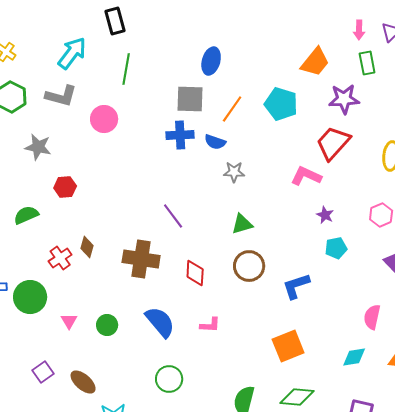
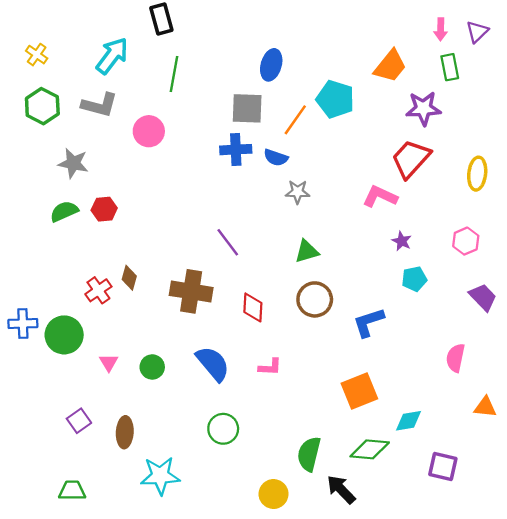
cyan pentagon: (281, 104) -> (335, 99), moved
green semicircle: (26, 215) -> (64, 211), moved
cyan diamond: (354, 357) -> (409, 421), moved
brown ellipse: (83, 382) -> (125, 432), turned 52

